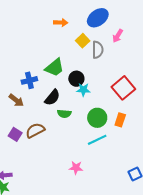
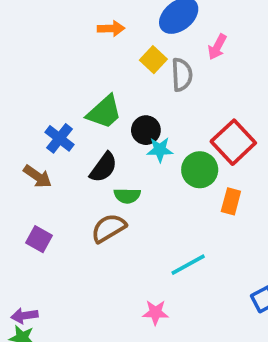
blue cross: (29, 80) -> (60, 138), turned -35
green circle: (97, 118) -> (200, 170), moved
brown semicircle: (35, 130) -> (109, 228), moved
cyan line: (97, 140) -> (188, 265), moved
pink star: (76, 168) -> (155, 312), moved

